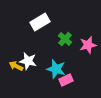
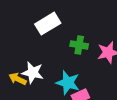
green cross: (65, 39) -> (79, 45), turned -32

